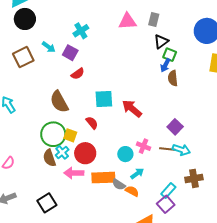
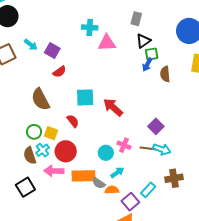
pink triangle: (127, 21) -> (107, 43), moved
cyan cross: (81, 31) -> (90, 27), moved, turned 35
green square: (170, 55) -> (152, 54), turned -32
brown semicircle: (173, 78) -> (165, 74), moved
green circle: (53, 134) -> (34, 132), size x0.6
orange semicircle: (132, 191) -> (112, 190), turned -32
black square: (47, 203) -> (25, 187), moved
purple square: (166, 204) -> (130, 202), moved

